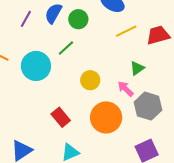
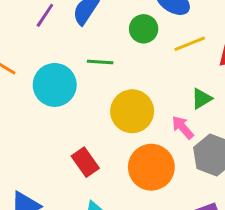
green circle: (78, 19) -> (144, 29), moved
green line: (66, 48) -> (100, 62), turned 42
yellow circle: (90, 80) -> (132, 111), size x1.5

